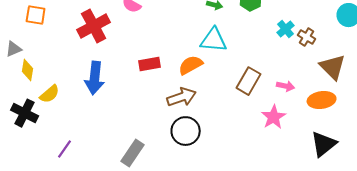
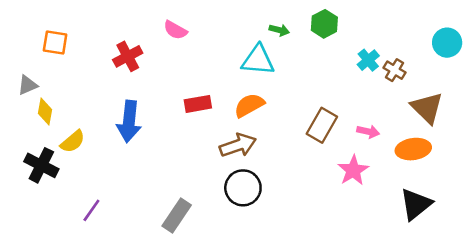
red cross: (94, 26) -> (128, 56), size x0.7
cyan triangle: (214, 40) -> (258, 60), moved

